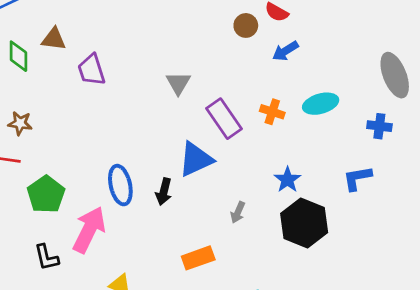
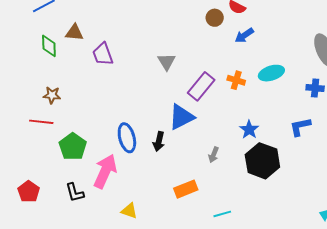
purple rectangle: (224, 119) -> (201, 86), turned 76

